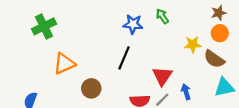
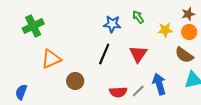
yellow star: (193, 44) -> (165, 30), moved
red triangle: (162, 76) -> (138, 54), moved
blue arrow: (186, 92) -> (159, 84), size x1.5

